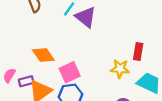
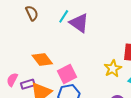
yellow star: (120, 69) -> (113, 69), turned -30

